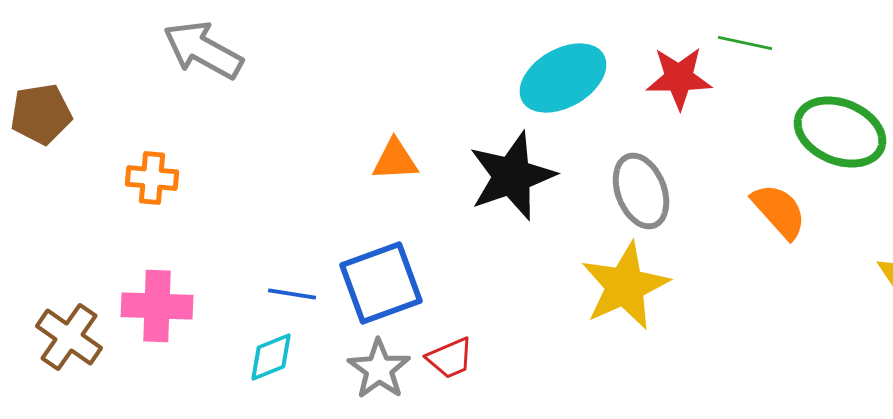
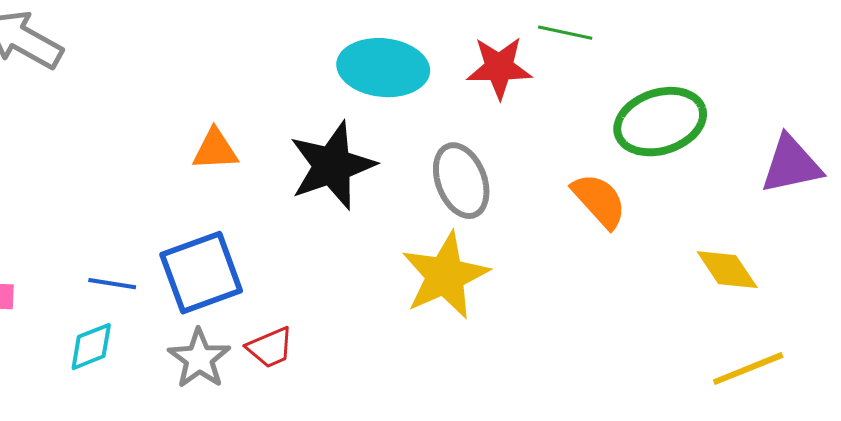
cyan ellipse: (563, 78) -> (383, 68), turned 36
green ellipse: (840, 132) -> (660, 122), turned -40

